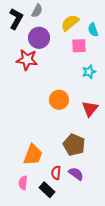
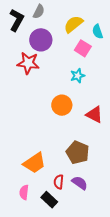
pink square: (79, 46) -> (83, 48), turned 35
cyan star: (89, 72) -> (78, 76), moved
red triangle: (90, 109) -> (94, 115), turned -42
orange trapezoid: (33, 155) -> (35, 163), turned 35

